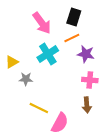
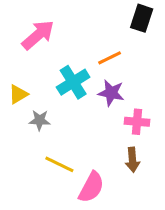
black rectangle: (74, 17) -> (142, 18), moved
pink arrow: (42, 23) -> (38, 35), moved, turned -95
purple star: (86, 54) -> (111, 93), moved

